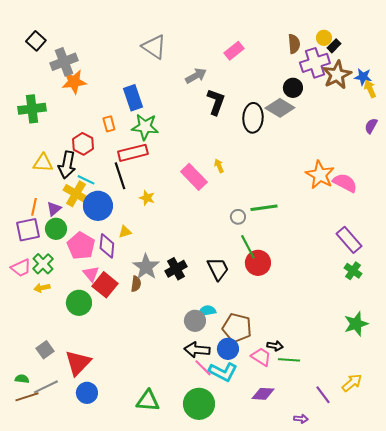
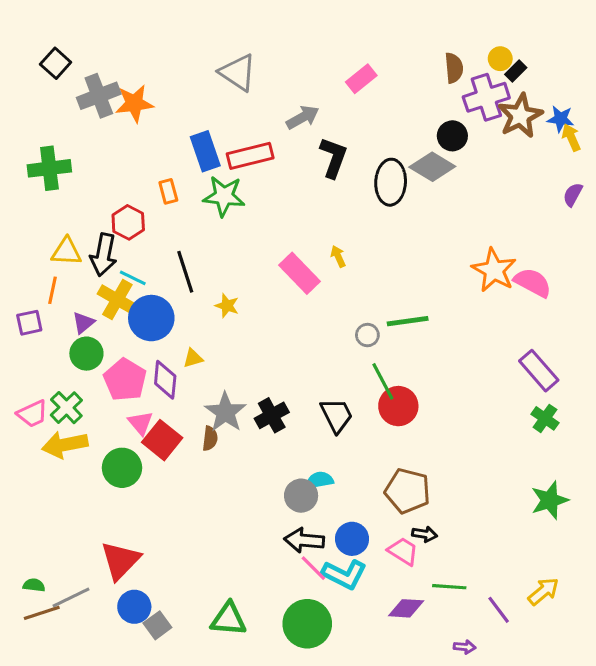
orange star: (74, 82) -> (134, 103), moved
red rectangle: (133, 153) -> (250, 156), moved
orange line: (34, 207) -> (52, 290), moved
purple square: (28, 230) -> (29, 323), moved, size x0.7
yellow arrow: (42, 288) -> (65, 445), size x1.8
brown pentagon: (237, 328) -> (408, 491), moved
gray square: (45, 350) -> (157, 625), moved
green line: (289, 360) -> (449, 587), moved

